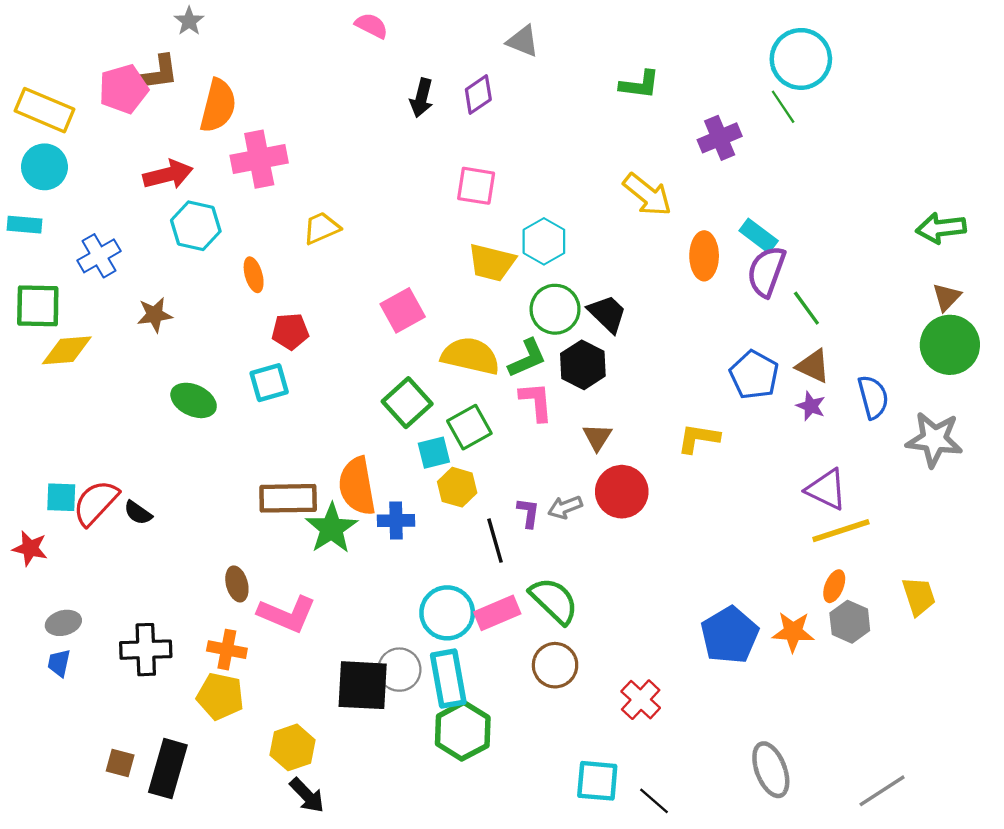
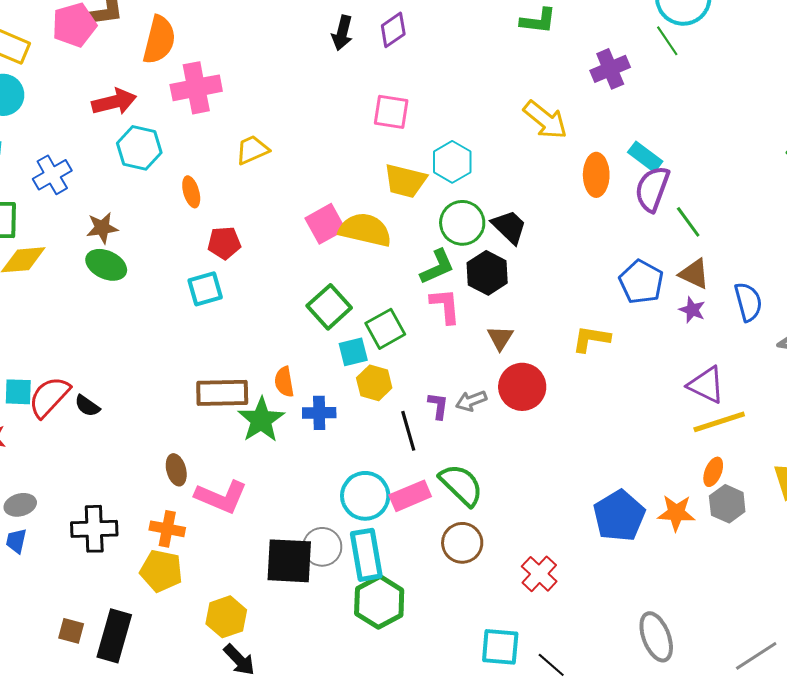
yellow semicircle: (470, 356) -> (365, 230), moved
green ellipse: (194, 400) -> (106, 265), moved
orange semicircle: (357, 486) -> (284, 382), size x0.6

